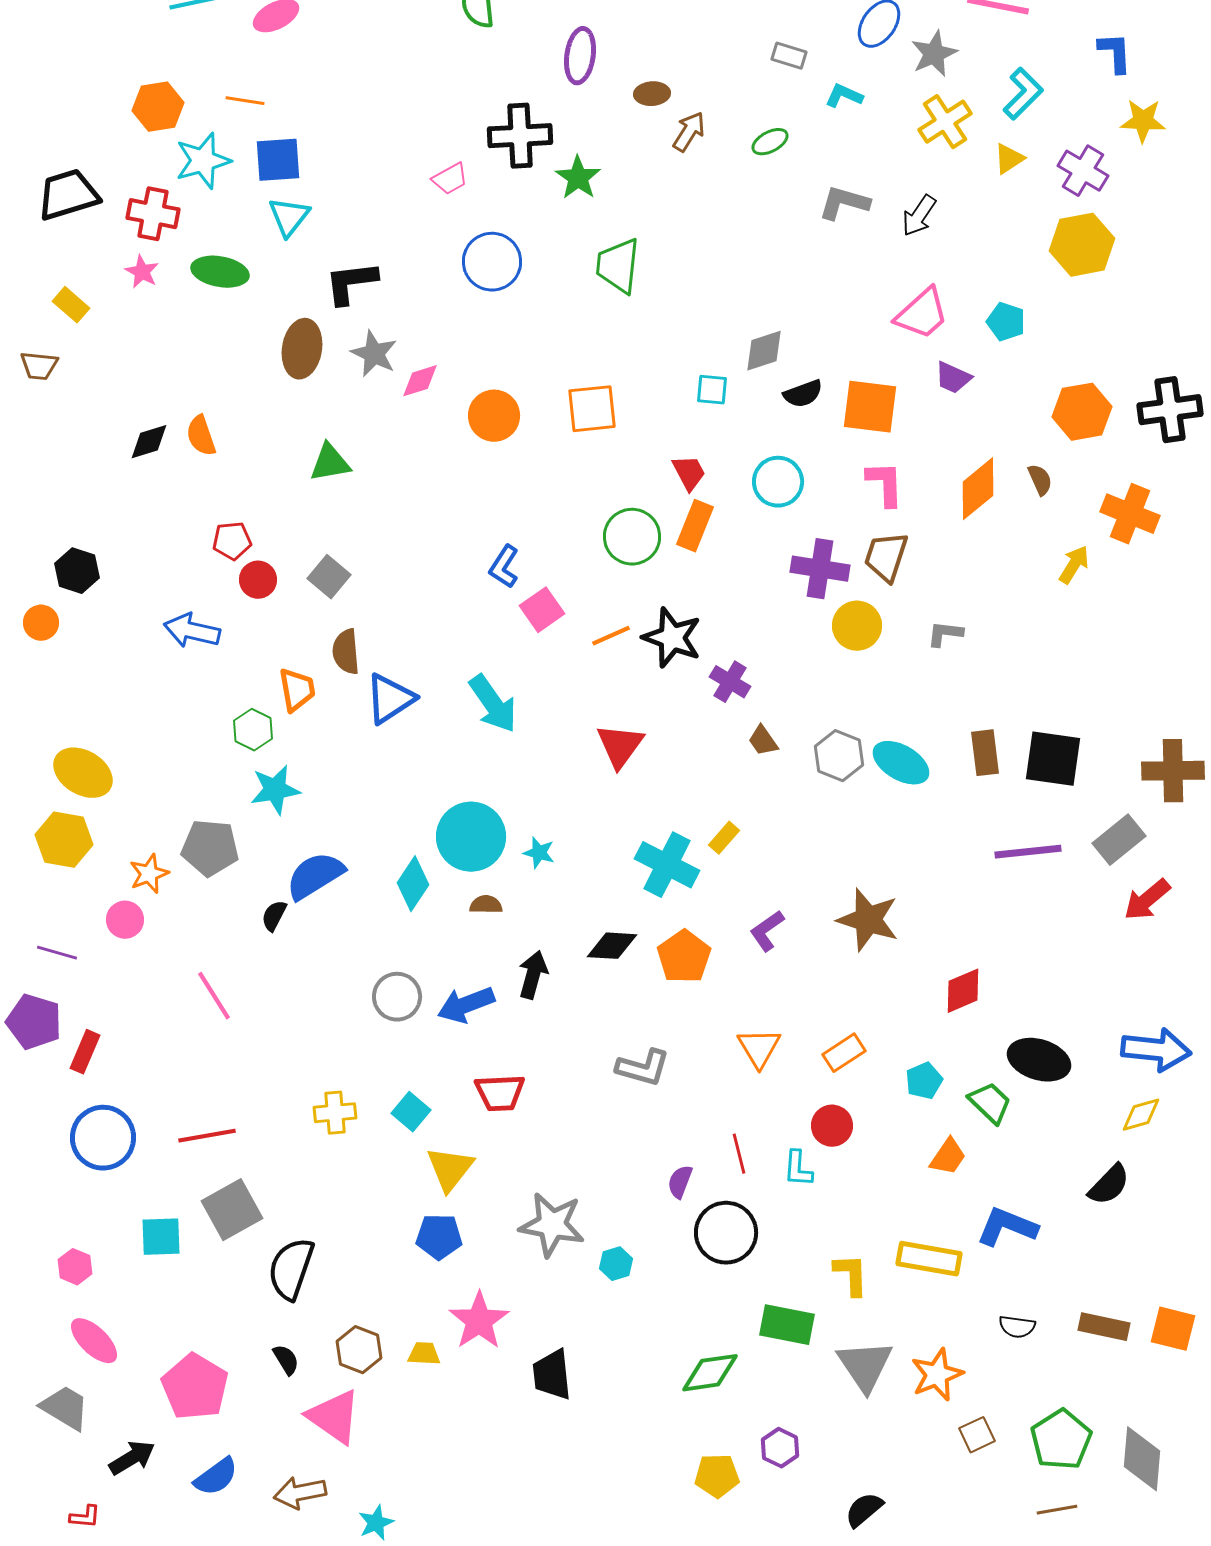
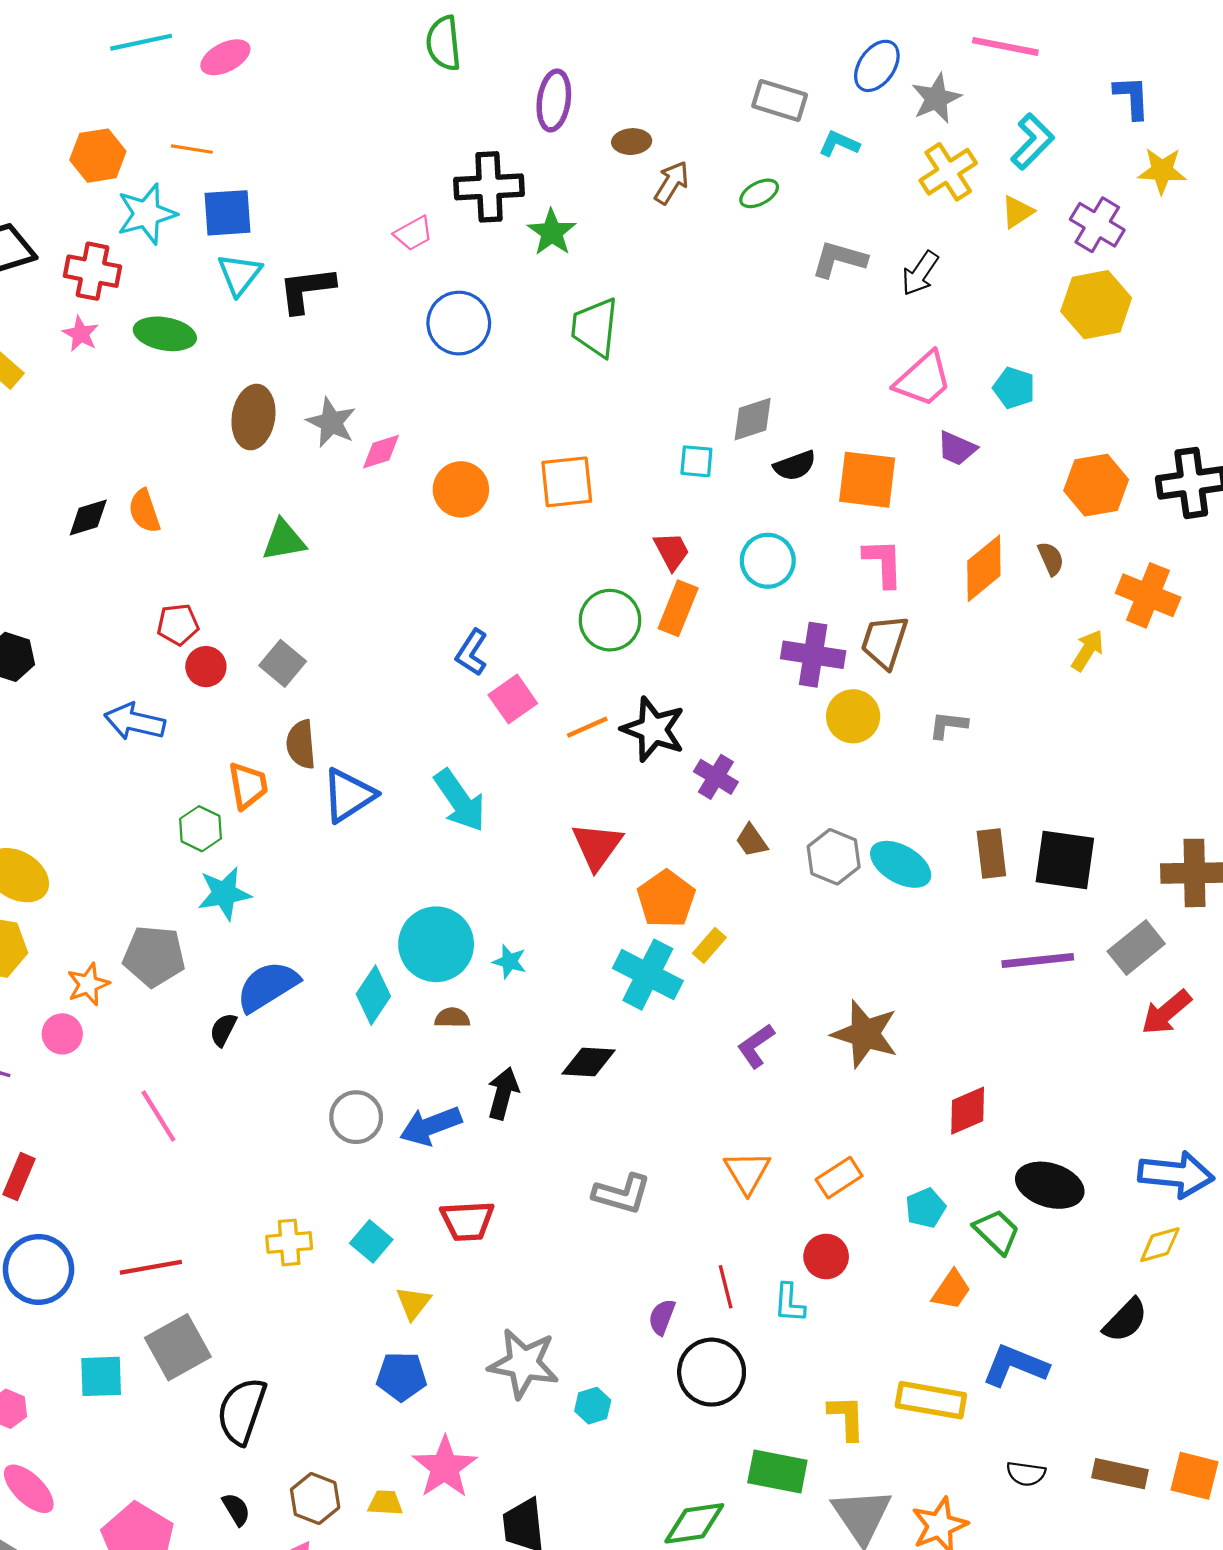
gray rectangle: (789, 56) -> (780, 100), size x1.4
black L-shape: (351, 283) -> (306, 290), moved
orange pentagon: (684, 957) -> (666, 899), moved
yellow triangle: (450, 1169) -> (413, 1303), size x0.7

